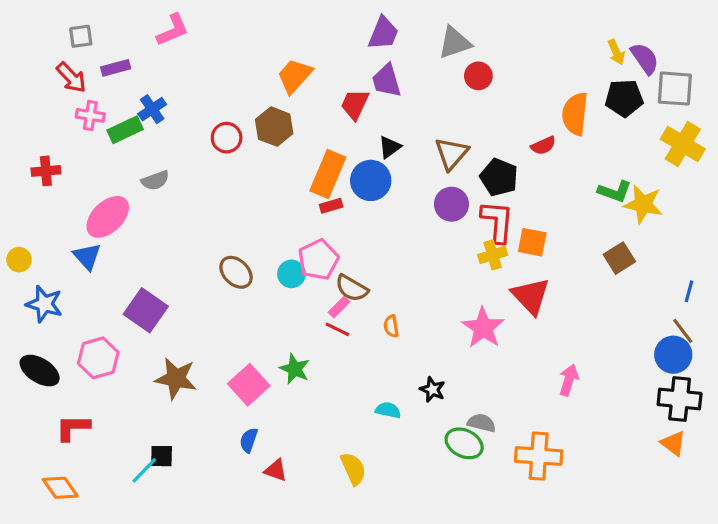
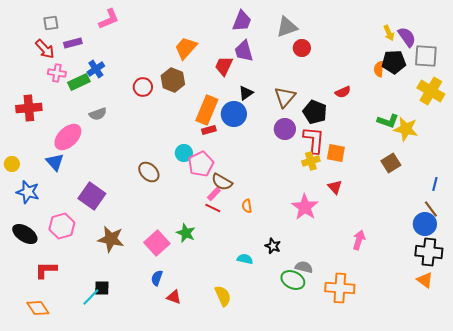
orange semicircle: (575, 114) -> (379, 69), moved, size x0.6
red cross: (46, 171) -> (29, 108), size x1.4
cyan circle: (291, 274) -> (184, 153), moved
red triangle: (531, 296) -> (335, 187), size x0.6

